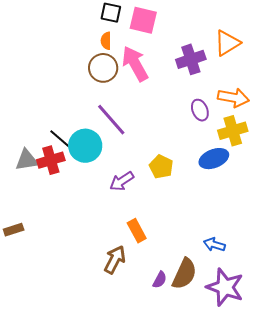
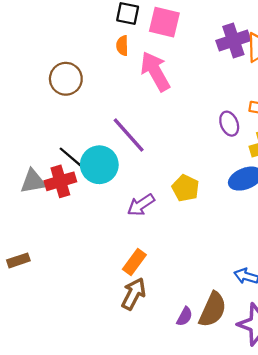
purple cross: (191, 59) -> (233, 41), moved
brown circle: (103, 68) -> (66, 79), moved
orange rectangle: (137, 231) -> (134, 262), moved, turned 65

